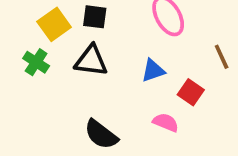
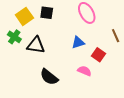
black triangle: (91, 61) -> (36, 45), moved

